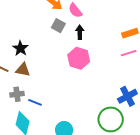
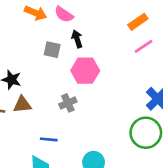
gray square: (58, 26) -> (52, 50), moved
gray cross: (17, 94) -> (68, 103), moved

